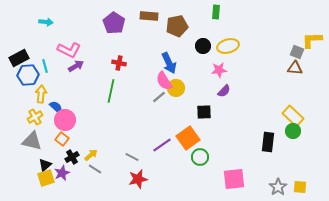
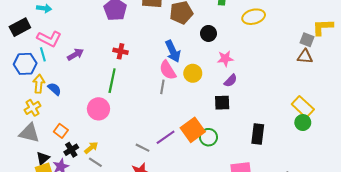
yellow ellipse: (228, 46) -> (254, 17), moved
pink L-shape: (69, 50) -> (49, 39), moved
black rectangle: (19, 58) -> (20, 27), moved
yellow circle: (176, 88) -> (193, 73), moved
gray line: (159, 97) -> (162, 87), turned -40
blue semicircle: (56, 107) -> (54, 89), moved
black square: (204, 112) -> (222, 103), moved
pink circle: (65, 120) -> (98, 109), moved
black rectangle: (268, 142) -> (258, 134), moved
gray line: (132, 157) -> (142, 148), moved
green circle: (200, 157) -> (209, 137), moved

